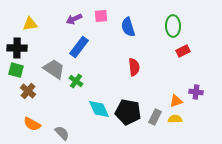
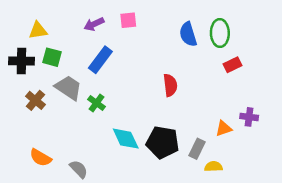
blue semicircle: (128, 27) -> (188, 34), moved
green square: (16, 70) -> (52, 57), moved
brown cross: (28, 91) -> (35, 100), moved
yellow semicircle: (175, 119) -> (213, 167), moved

